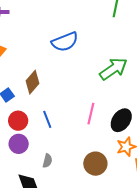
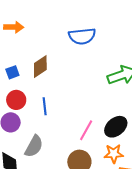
pink line: (91, 114) -> (86, 130), moved
gray semicircle: (47, 161) -> (34, 146), size x1.6

